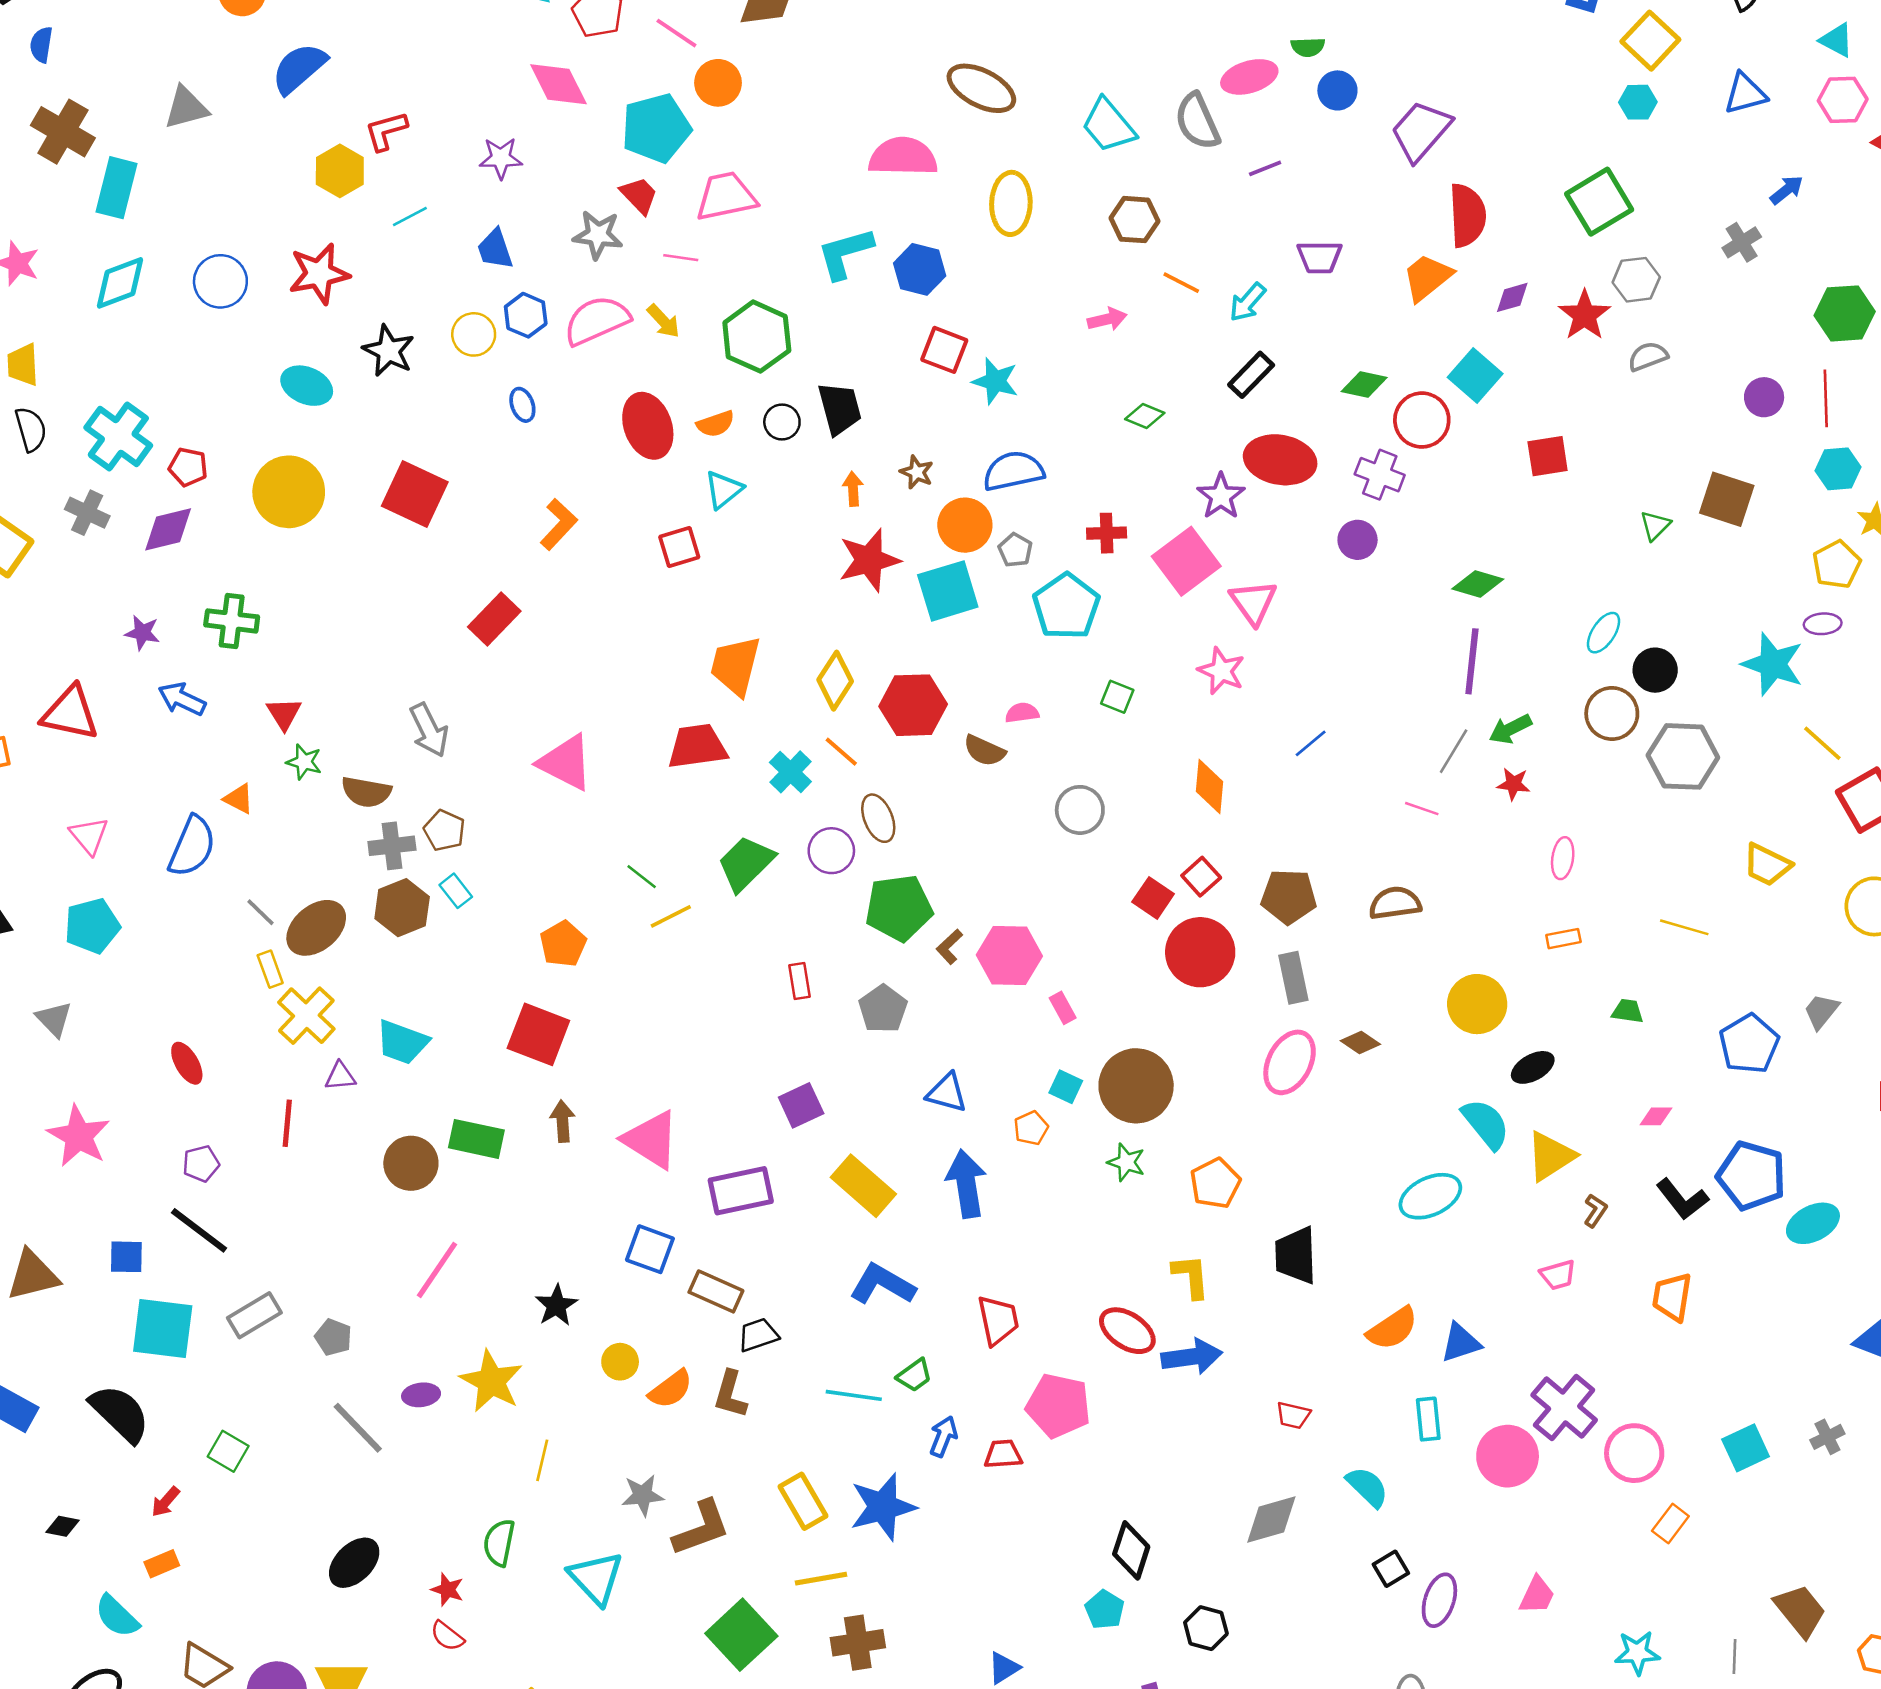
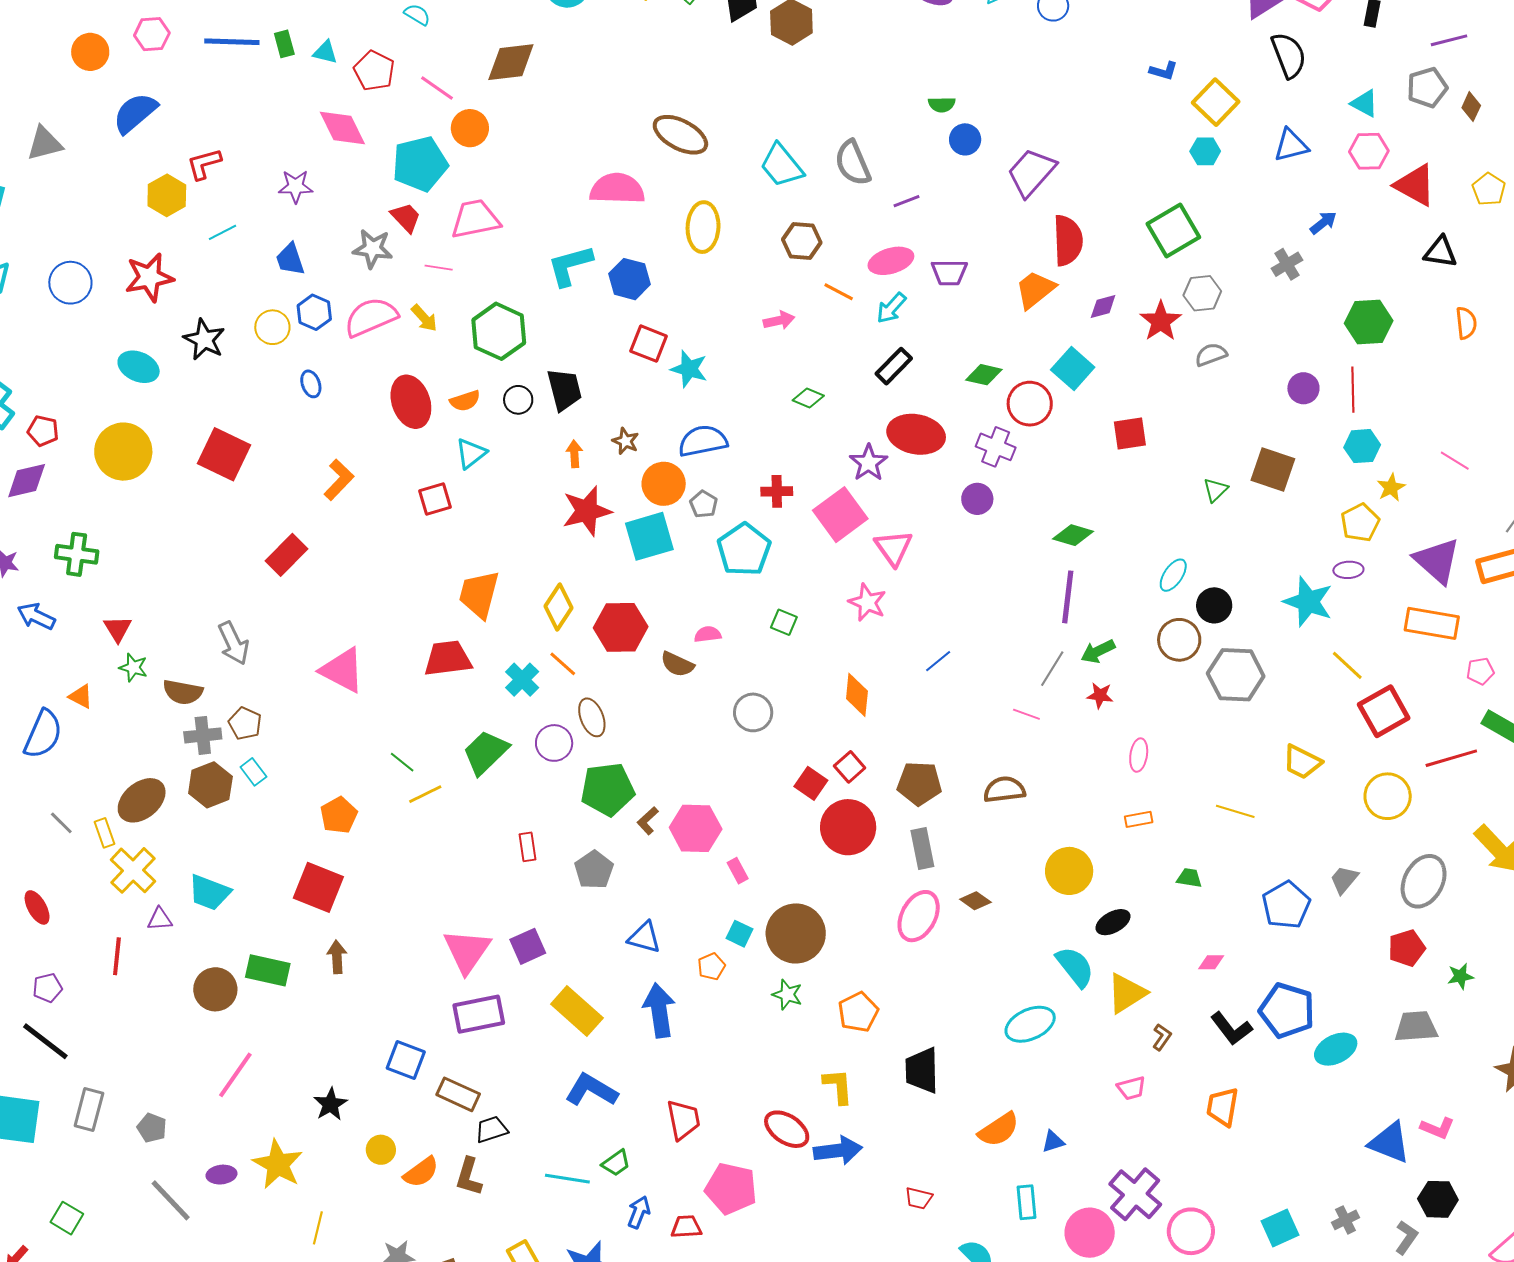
pink ellipse: (1249, 77) -> (891, 261), moved
gray line: (260, 912) -> (61, 823), moved
pink triangle: (651, 1140) -> (467, 951), moved, turned 32
gray rectangle: (254, 1315) -> (89, 1110), turned -45
blue triangle: (1461, 1343) -> (1053, 1142), size x0.7

